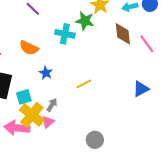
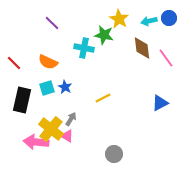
cyan square: (24, 97) -> (47, 88), moved
pink triangle: (48, 122) -> (67, 136), turned -48

